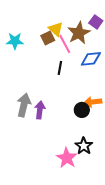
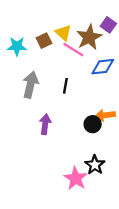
brown square: (48, 38) -> (44, 41), moved
pink line: (65, 44) -> (73, 50), turned -30
black line: (60, 68) -> (65, 86), moved
gray arrow: (24, 105) -> (30, 85), moved

